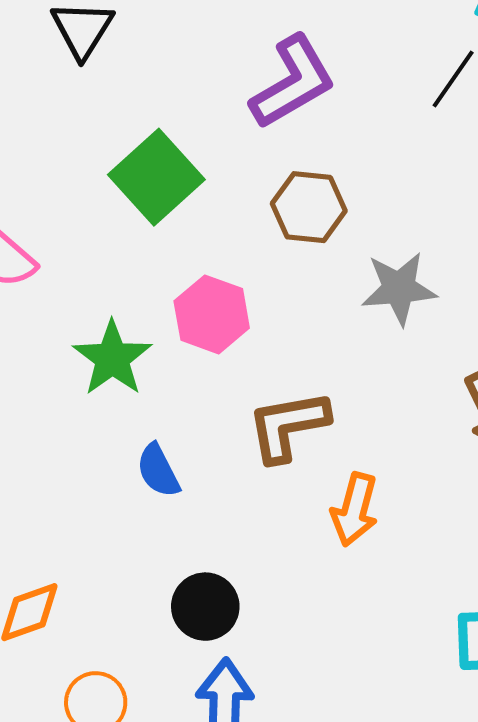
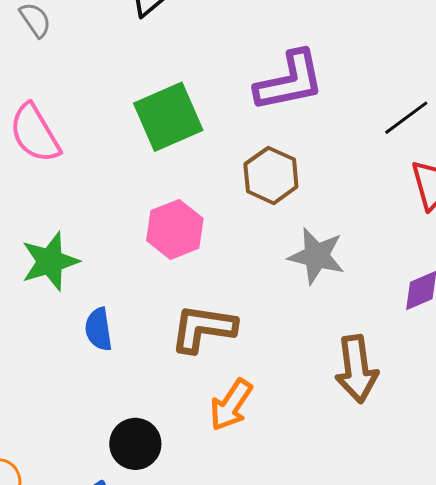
green star: (112, 358) -> (50, 261), moved
black circle: (205, 607) -> (135, 444), moved

